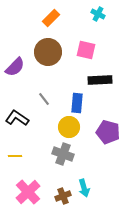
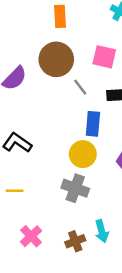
orange rectangle: (51, 18) -> (60, 16), turned -48
gray line: (44, 99) -> (80, 87), moved
pink cross: (28, 192) -> (31, 236), size x0.7

